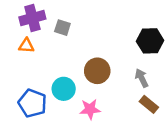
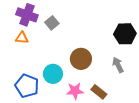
purple cross: (32, 18) -> (27, 15), turned 35
gray square: (62, 28) -> (52, 23), turned 32
brown rectangle: (149, 104) -> (99, 92), moved

